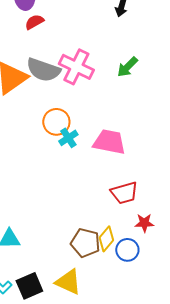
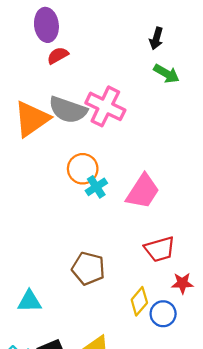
green arrow: (127, 67) -> (166, 74), moved, turned -105
pink trapezoid: (109, 142) -> (143, 191), turned 112
brown pentagon: (85, 243) -> (88, 268), moved

